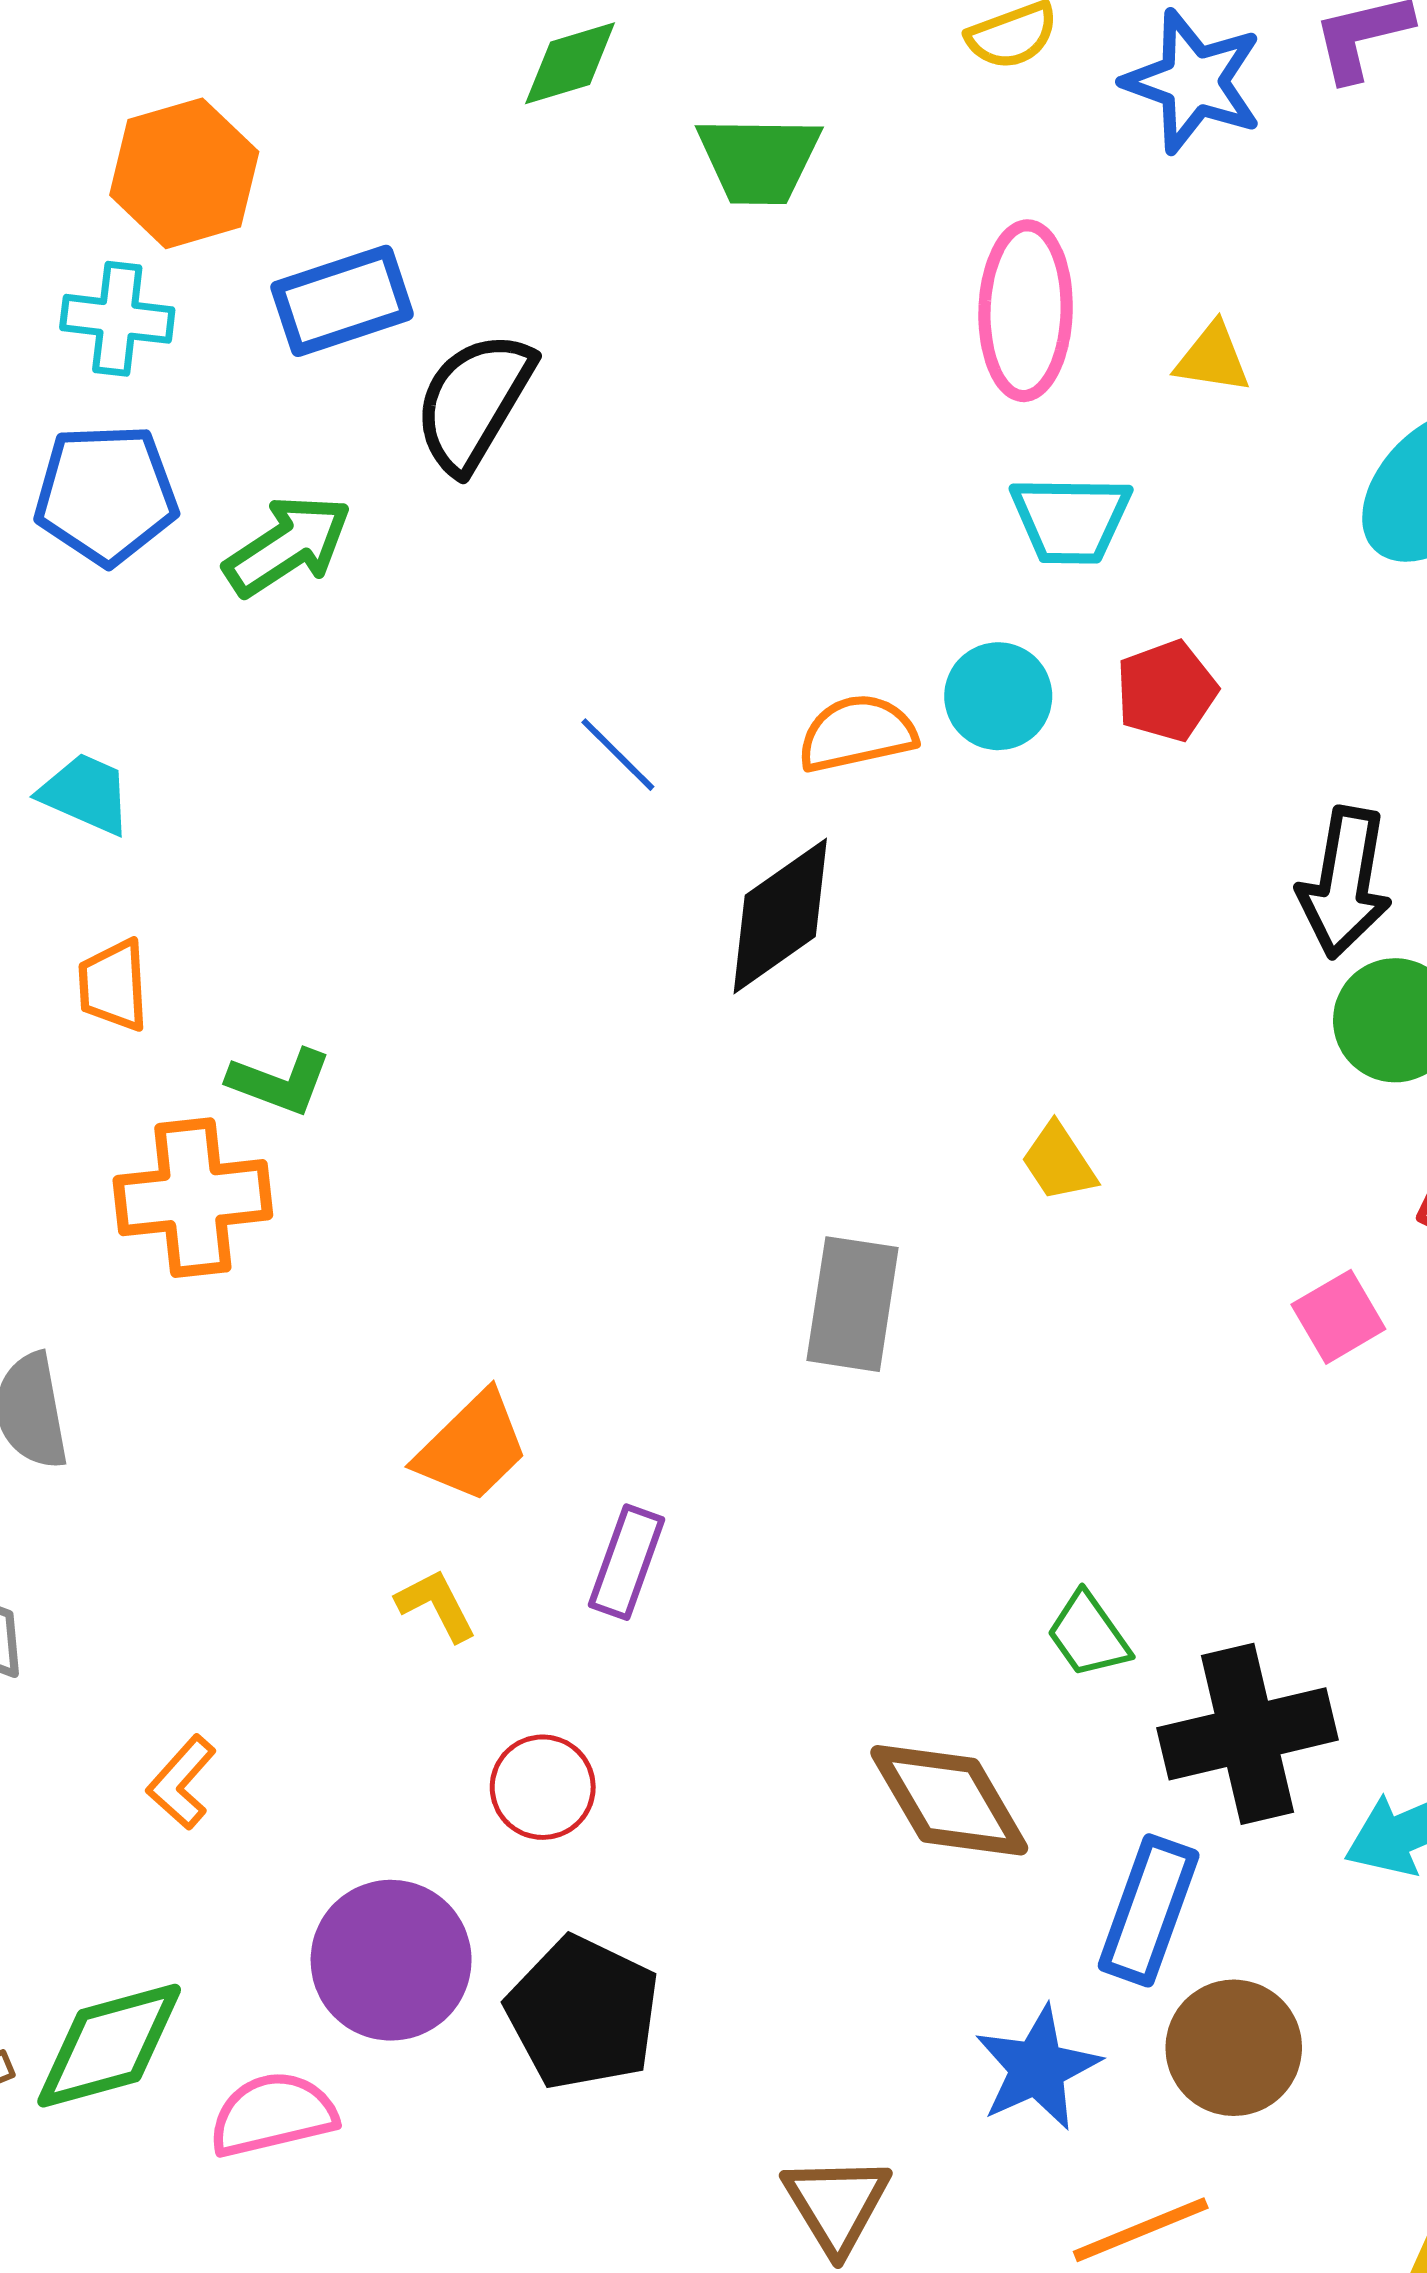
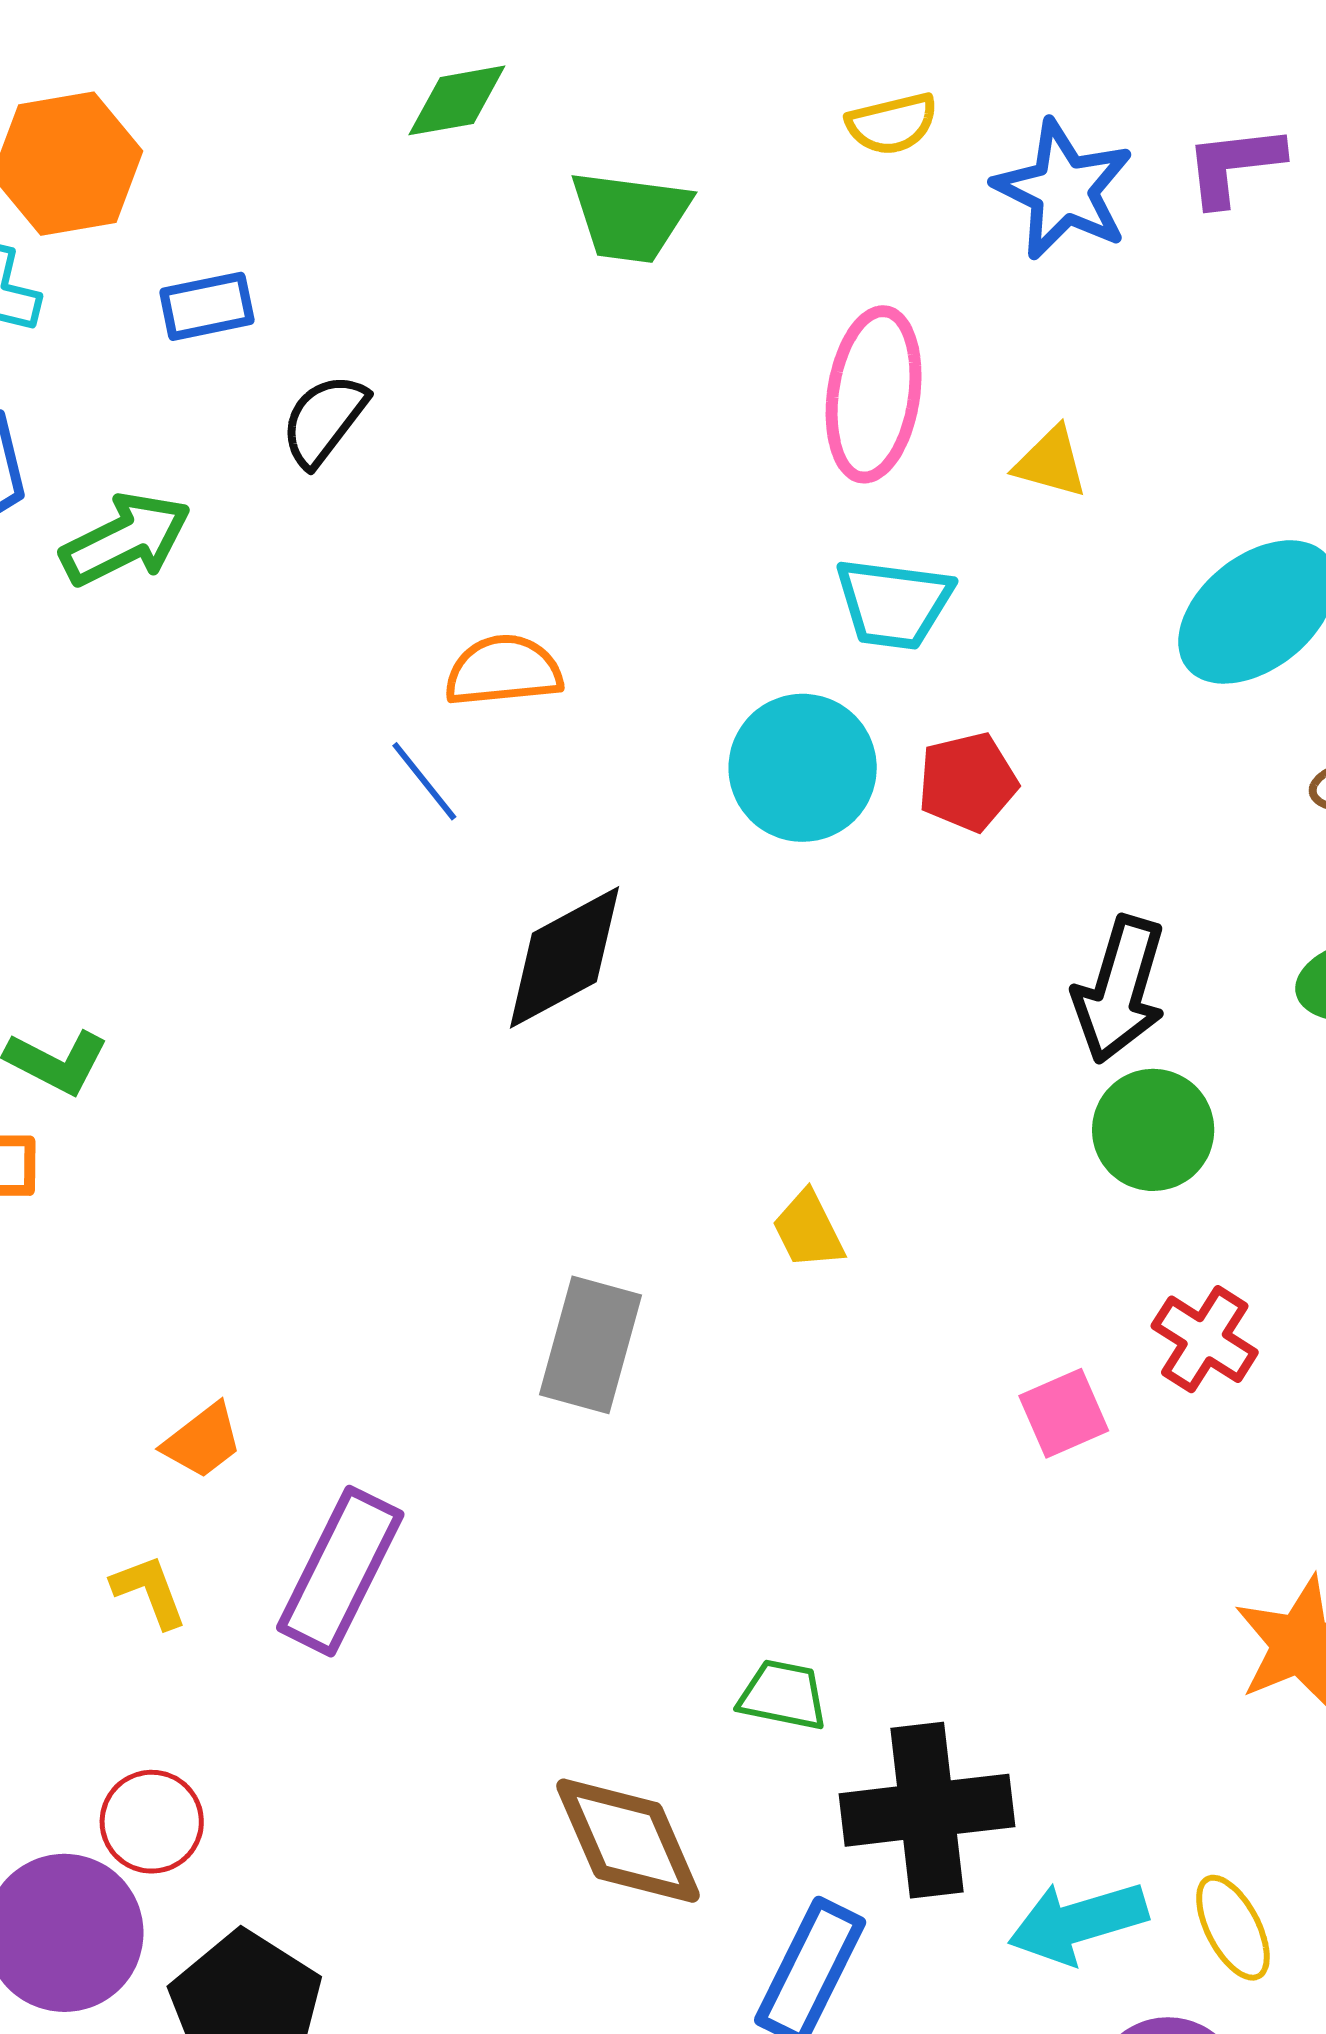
blue rectangle: (342, 301) -> (207, 306), size x0.7
black semicircle: (474, 402) -> (324, 420), size x0.7
cyan circle: (998, 696) -> (803, 768), size x1.4
orange semicircle: (857, 733) -> (503, 671), moved
orange trapezoid: (472, 1447) -> (203, 1441), size x0.7
purple rectangle: (627, 1562) -> (340, 1571), size x1.5
green trapezoid: (1088, 1635) -> (783, 1695), turned 130
red circle: (543, 1787) -> (152, 1822), moved

